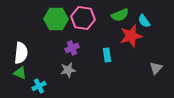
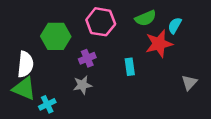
green hexagon: (56, 19) -> (56, 36), moved
cyan semicircle: (144, 21) -> (175, 25), turned 64
green triangle: (20, 73) -> (24, 89), size x1.5

